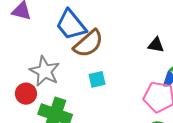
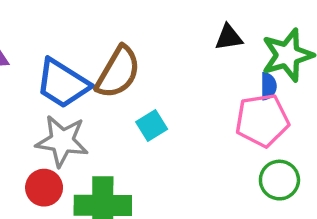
blue trapezoid: (71, 25) -> (63, 83), moved

